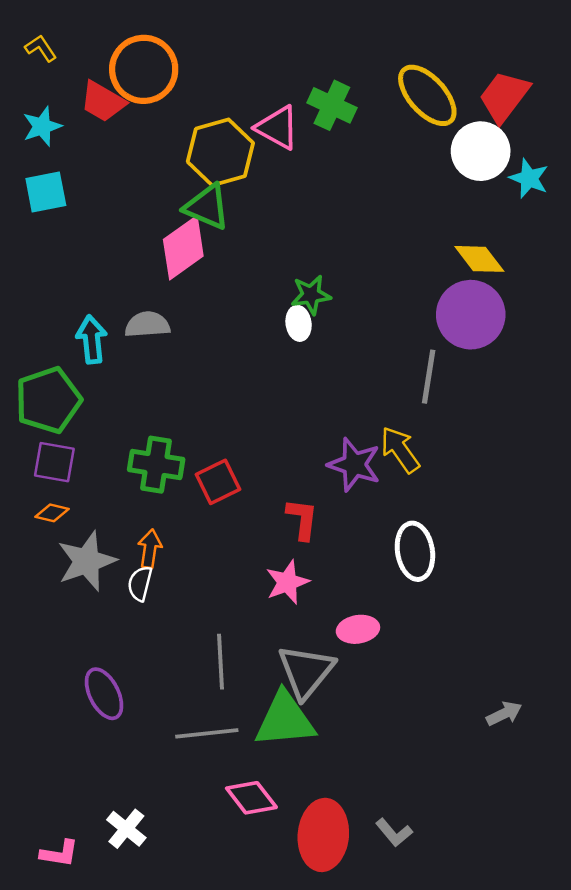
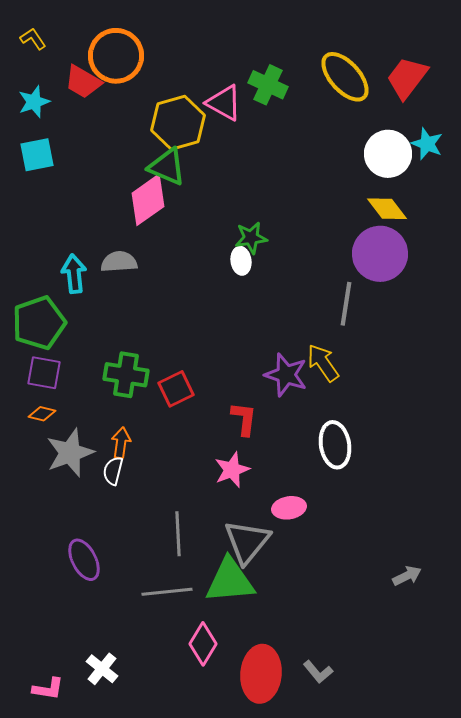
white circle: (481, 151) -> (388, 154), moved
pink diamond: (251, 798) -> (203, 644), turned 69

